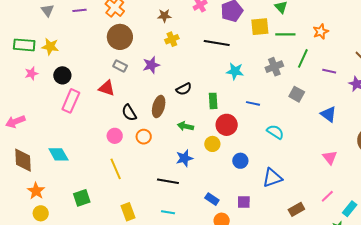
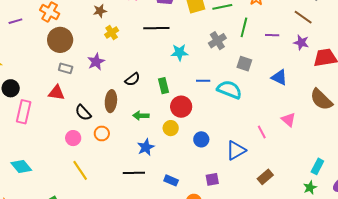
cyan semicircle: (275, 132) -> (229, 90), moved, size x1.4
pink line: (327, 196) -> (262, 132), moved, turned -64
blue rectangle: (212, 199) -> (171, 180), moved

